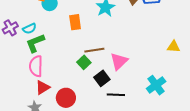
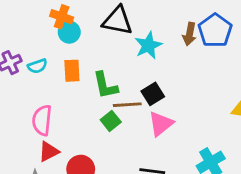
orange rectangle: (75, 22) -> (72, 71), moved
green L-shape: (35, 43) -> (105, 85), moved, turned -85
black square: (102, 78) -> (153, 94), moved

